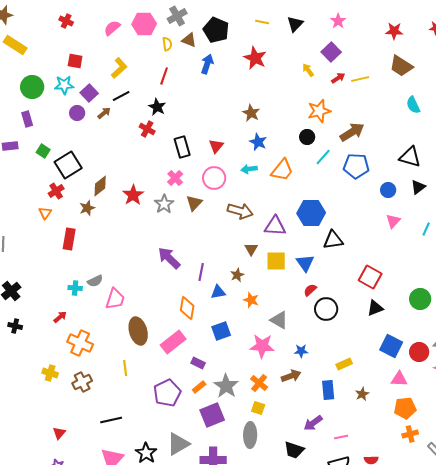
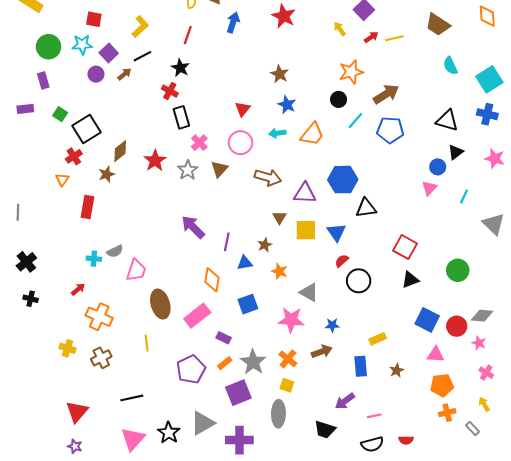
black rectangle: (182, 147) -> (181, 117), moved
blue circle: (388, 190) -> (438, 167), moved
red triangle: (59, 433) -> (77, 412), size x1.6

